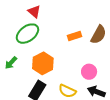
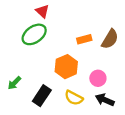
green arrow: (11, 63) -> (14, 83), moved
orange hexagon: (43, 63) -> (66, 67), moved

